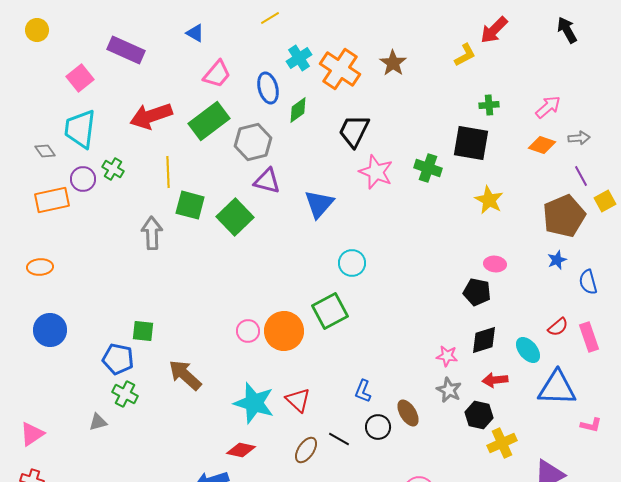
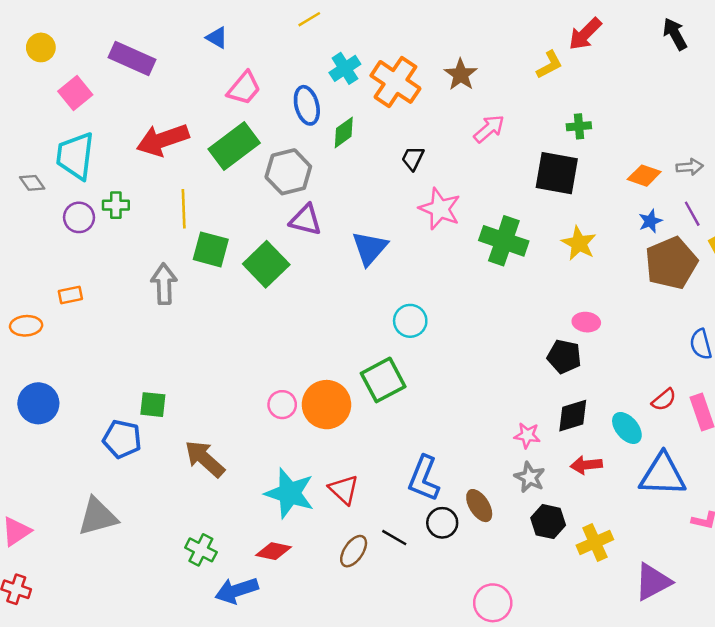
yellow circle: (37, 30) -> (41, 47), moved
pink arrow: (548, 107) -> (489, 129), moved
black trapezoid: (354, 131) -> (413, 158), size x0.6
green cross: (428, 168) -> (504, 241), moved, size x1.4
green cross: (113, 169) -> (116, 205), turned -30
orange rectangle: (52, 200) -> (70, 295), moved, size x0.6
blue star: (557, 260) -> (650, 221), moved
blue L-shape: (363, 391) -> (424, 478), size x1.6
green cross: (125, 394) -> (201, 550), moved
black hexagon: (479, 415) -> (548, 522), moved
gray triangle: (98, 422) -> (97, 517), size x1.8

